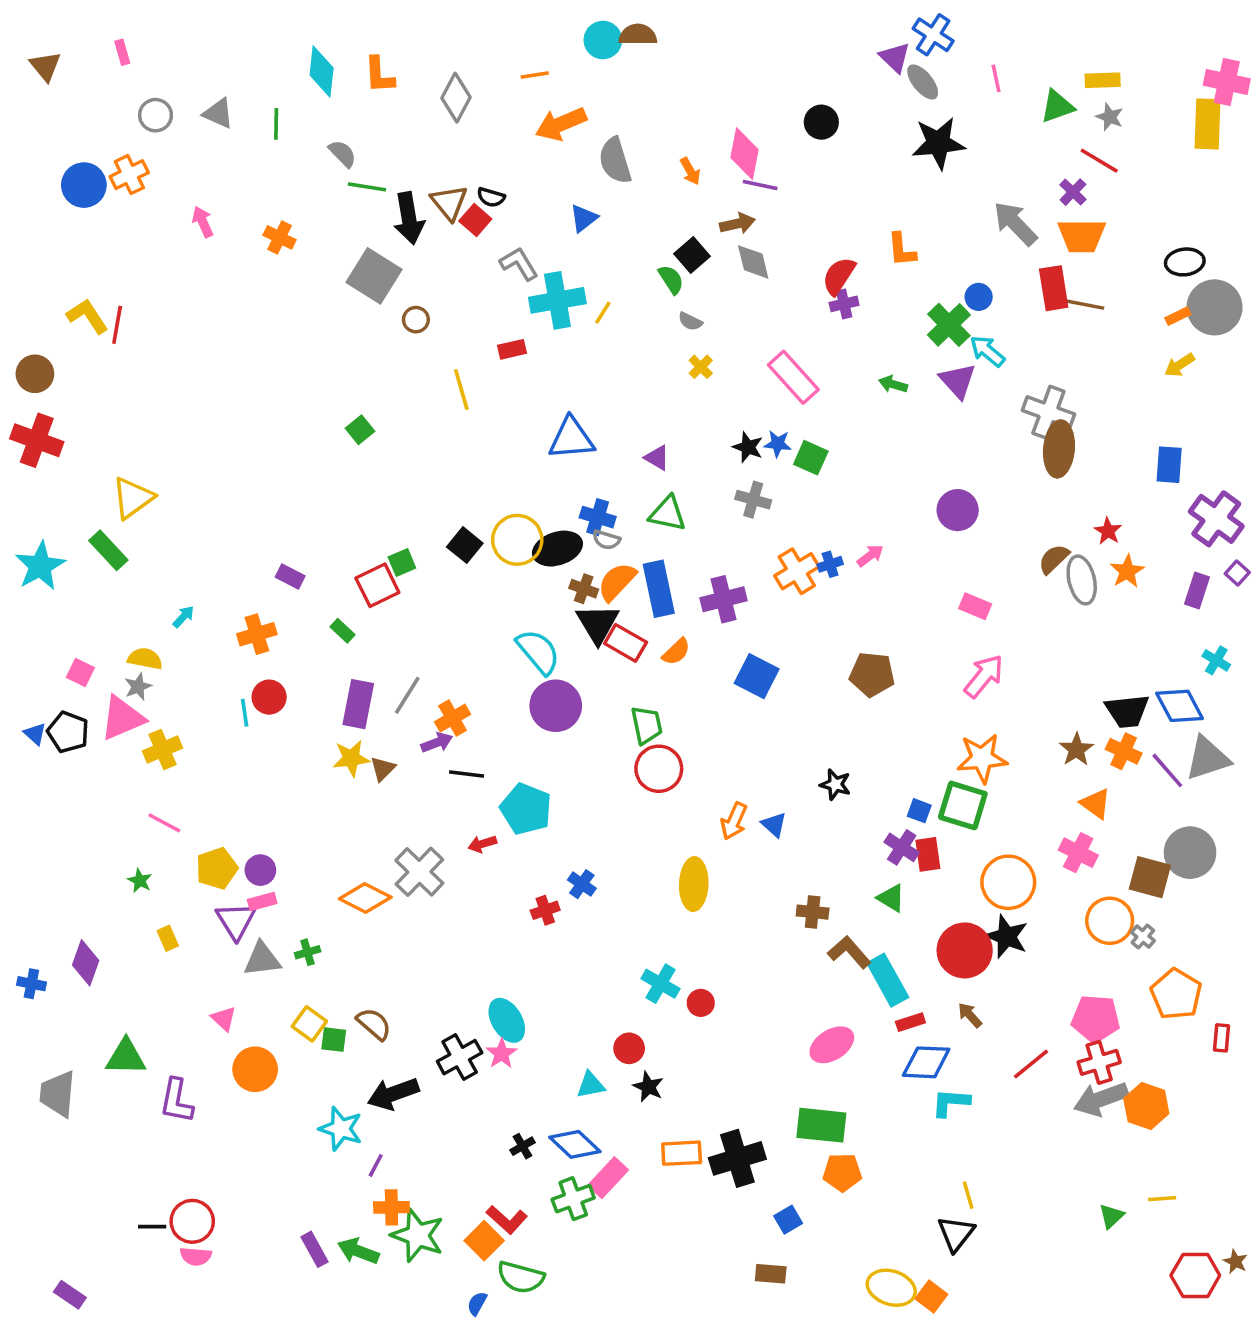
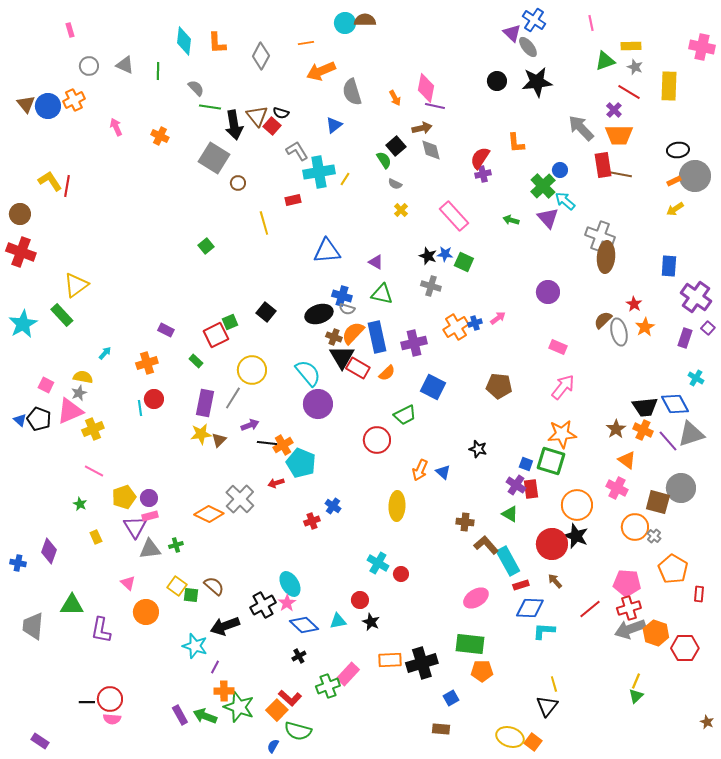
brown triangle: (45, 66) -> (26, 104), moved
pink line: (996, 78) -> (591, 23), moved
black circle: (821, 122) -> (497, 81), moved
yellow rectangle: (1208, 124) -> (669, 86), moved
yellow circle: (517, 540) -> (252, 370), moved
orange cross: (453, 718) -> (283, 445), moved
green trapezoid: (647, 725) -> (405, 415), moved, turned 75
blue diamond: (575, 1144) -> (304, 625), moved
yellow line: (1162, 1199) -> (636, 681), moved, turned -63
red hexagon: (1195, 1275) -> (685, 648), moved

